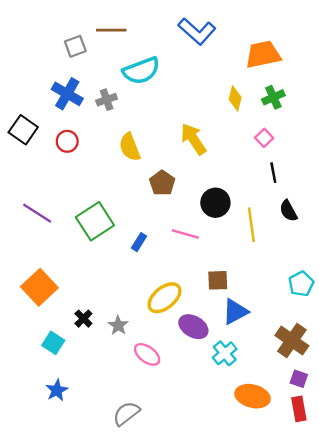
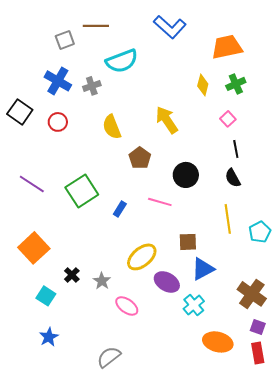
black semicircle: (288, 211) -> (233, 178), moved
yellow line: (251, 225) -> (228, 219), moved
cyan pentagon: (301, 284) -> (260, 232), moved

